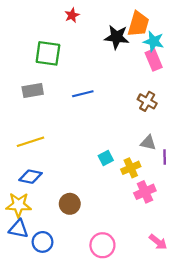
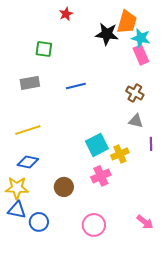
green square: (48, 53) -> (44, 49), size x0.7
gray triangle: (148, 143) -> (136, 121), moved
cyan square: (106, 158) -> (97, 145), size x1.6
pink cross: (145, 192) -> (101, 176), moved

